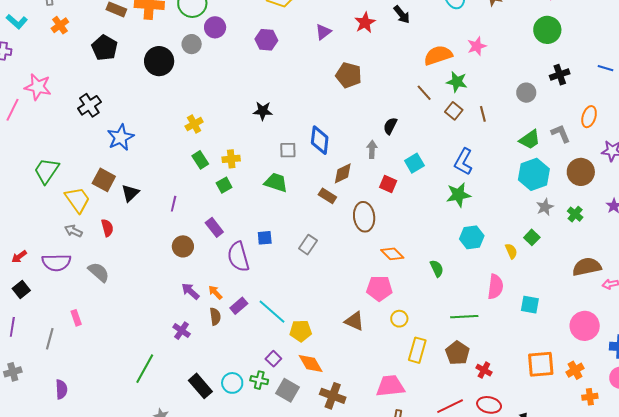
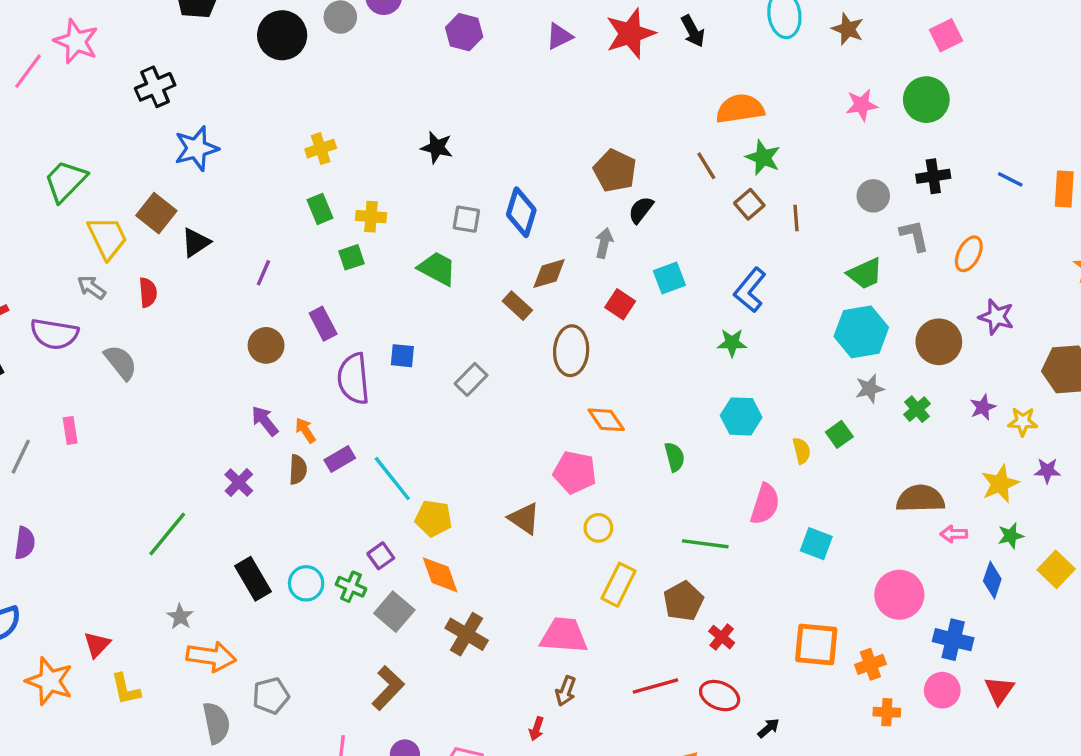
red star: (365, 23) -> (630, 33), size x1.4
pink star: (477, 46) -> (862, 105), moved
brown pentagon: (349, 75) -> (615, 171), moved
gray L-shape: (561, 134) -> (914, 236), moved
green star: (458, 195) -> (732, 343), size x0.7

